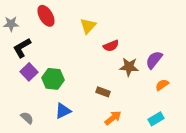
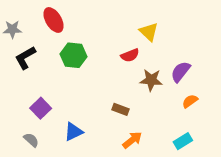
yellow triangle: (88, 26) -> (149, 32), moved, turned -30
purple square: (29, 72) -> (41, 108), moved
green hexagon: (53, 79) -> (74, 55), moved

